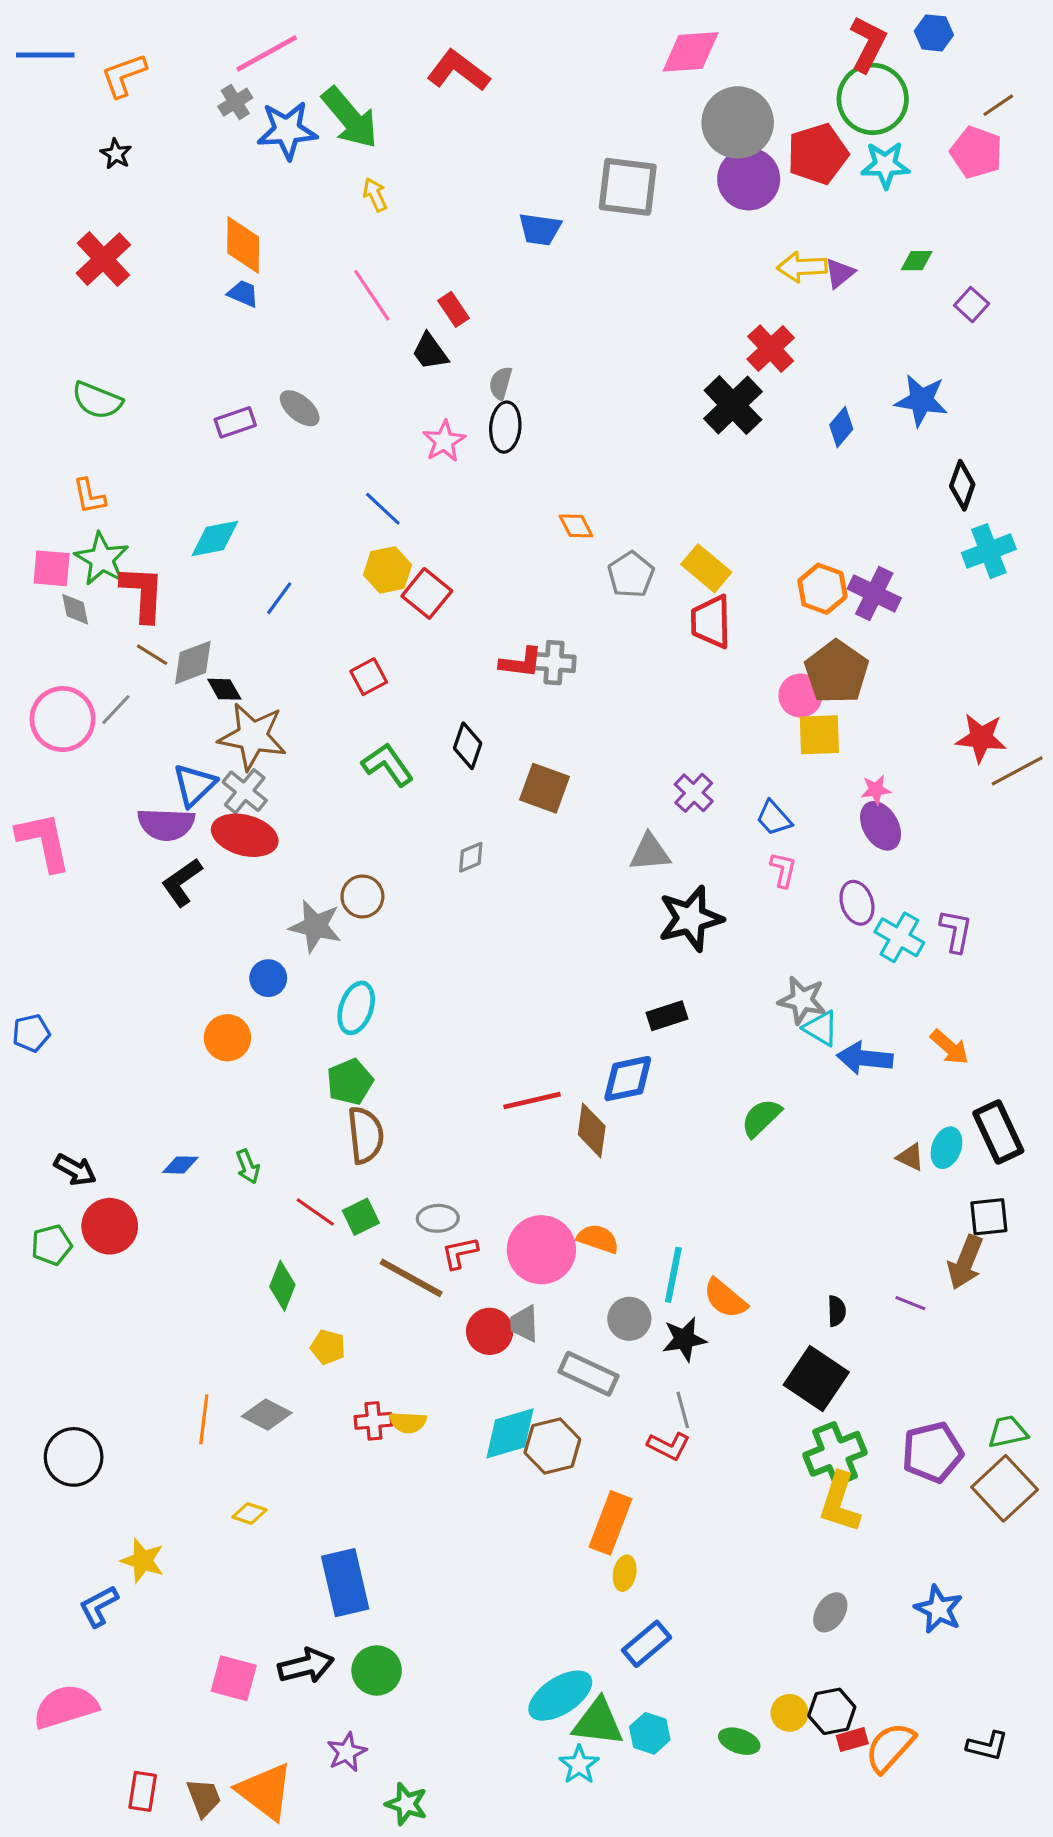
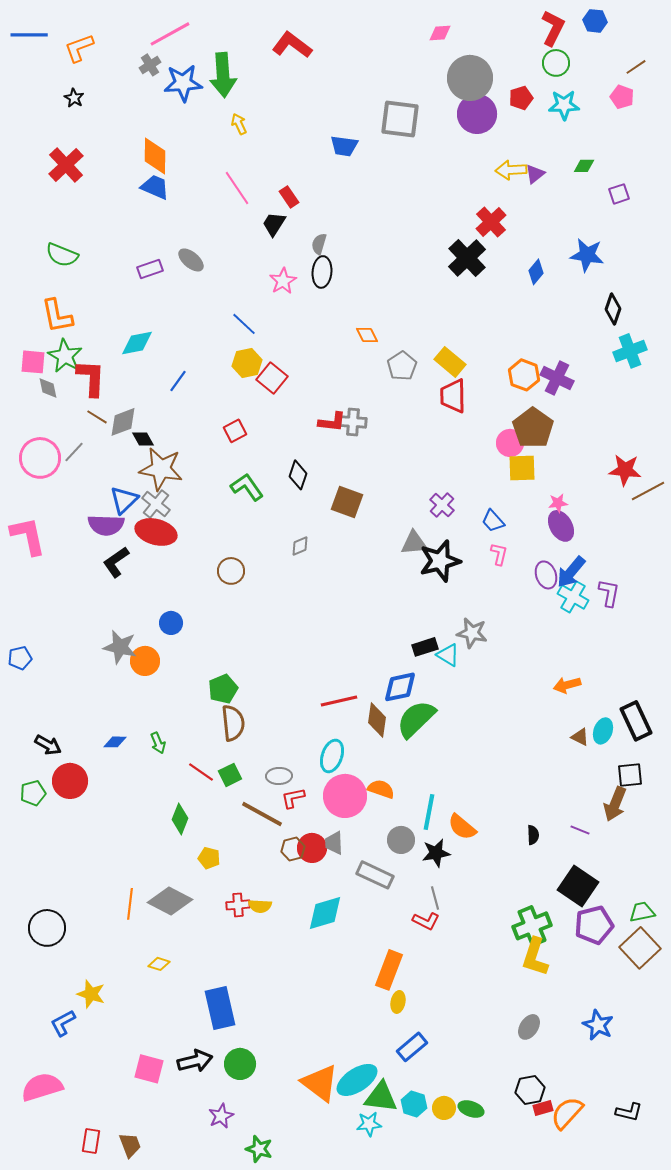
pink diamond: (691, 52) -> (440, 33), size x0.6
green circle: (873, 99) -> (556, 63), size x0.6
green arrow: (350, 118) -> (223, 75), turned 36
pink pentagon: (976, 152) -> (622, 97), size x0.7
red pentagon: (818, 154) -> (521, 98), size x0.6
blue trapezoid: (243, 294) -> (155, 187), size x1.4
purple square: (972, 305) -> (619, 194), turned 30
black trapezoid: (430, 352) -> (274, 224), turned 68
orange L-shape: (89, 496) -> (57, 316), size x1.5
black star: (691, 918) -> (440, 561), moved
gray star: (315, 926) -> (120, 647), moved
gray star: (802, 1000) -> (472, 633), moved
cyan ellipse: (356, 1008) -> (332, 756), moved
cyan triangle: (821, 1028) -> (448, 655), moved
orange arrow: (950, 1047) -> (567, 685), moved, turned 124
blue arrow: (865, 1058) -> (571, 572), moved, turned -56
green semicircle: (761, 1118) -> (416, 719), moved, size x1.5
black square: (816, 1378) -> (578, 886), moved
gray diamond: (267, 1415) -> (170, 901), size x1.4
brown hexagon: (552, 1446) -> (293, 849), moved, size x0.7
yellow circle: (789, 1713) -> (444, 1108), moved
cyan star: (579, 1765) -> (369, 1124), turned 30
orange triangle: (265, 1791) -> (320, 1083), moved

